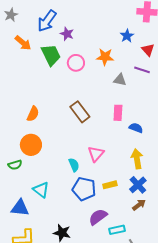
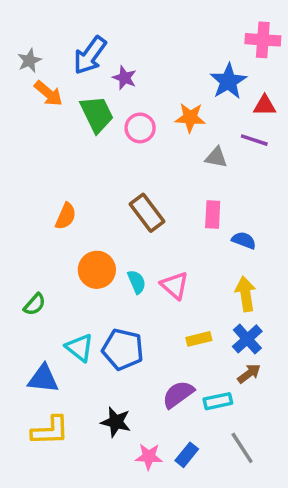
gray star: (11, 15) -> (29, 61), moved
blue star: (127, 36) -> (228, 81), size x1.5
red triangle: (148, 50) -> (265, 105), turned -48
orange circle: (31, 145) -> (97, 270), moved
pink triangle: (96, 154) -> (175, 285), turned -30
green semicircle: (15, 165) -> (35, 304), turned -32
cyan semicircle: (74, 165) -> (137, 282), moved
blue pentagon: (84, 189) -> (123, 349), moved
cyan rectangle: (117, 230) -> (218, 401), moved

